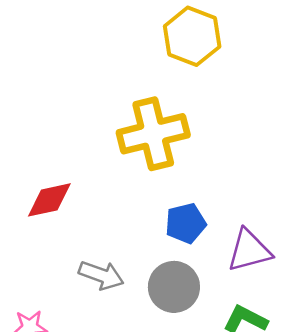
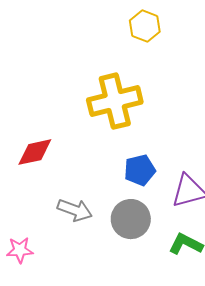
yellow hexagon: (192, 36) -> (145, 26), size x0.7

